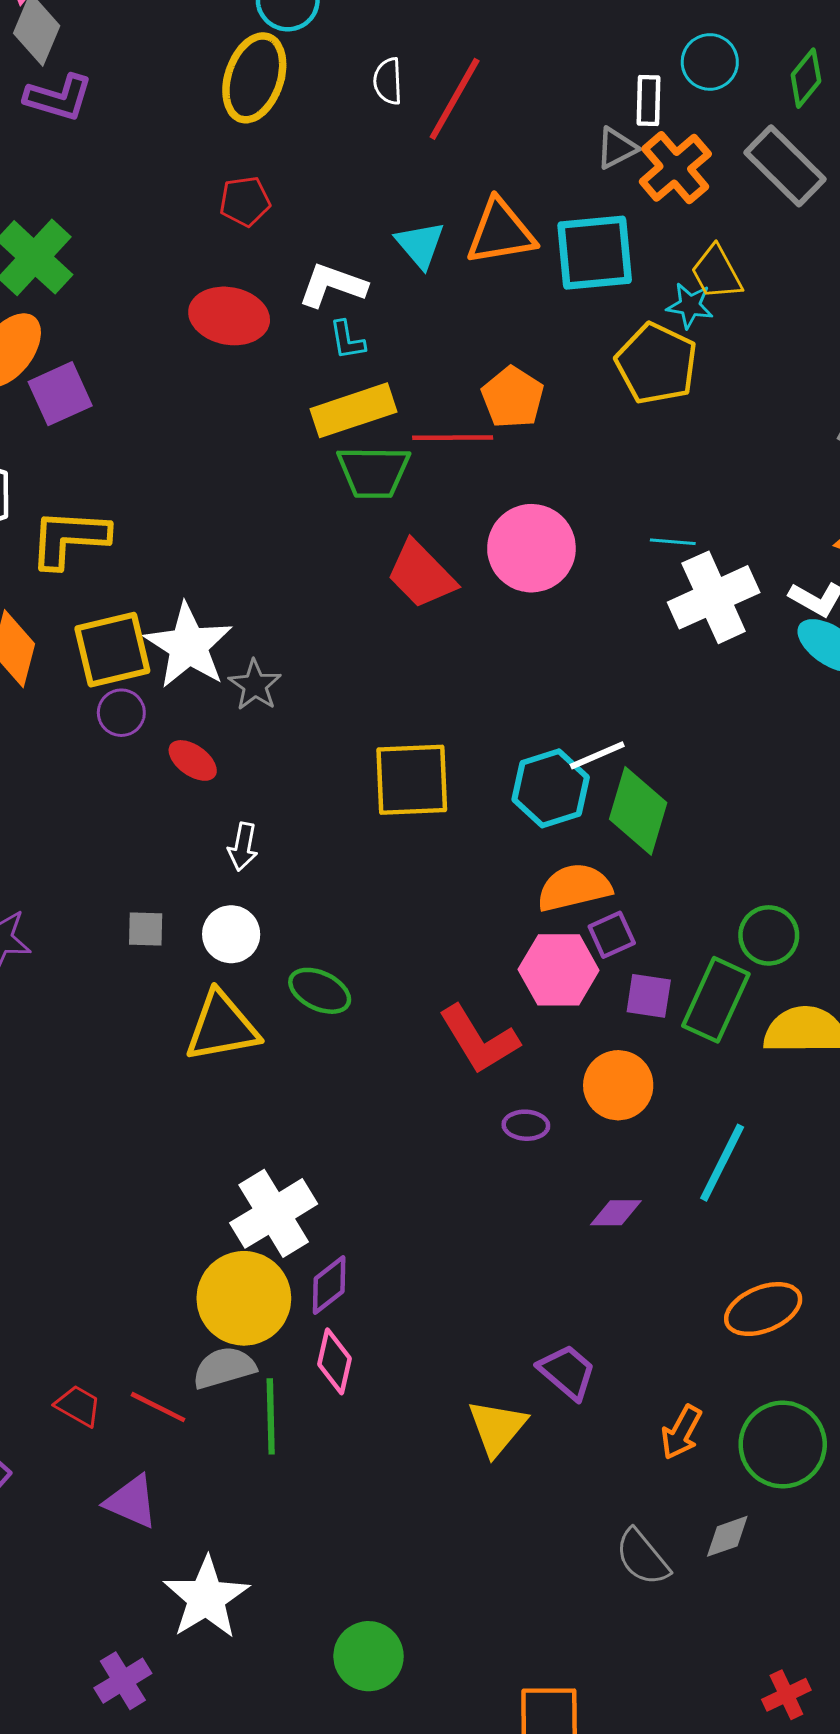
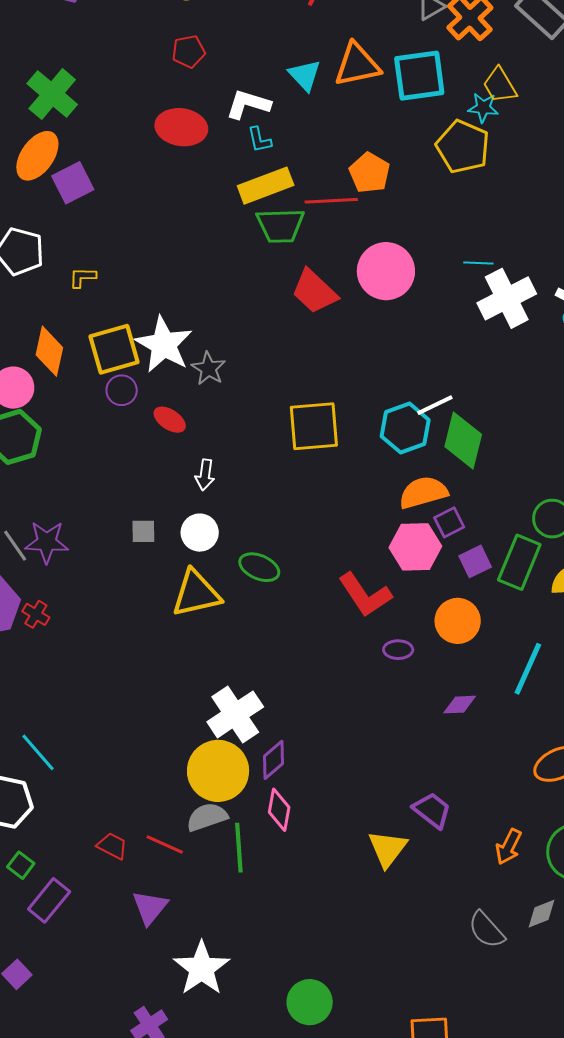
yellow L-shape: (69, 538) -> (83, 277), size x0.5
purple square: (649, 996) -> (475, 561), turned -32
purple triangle: (131, 1502) -> (150, 907), turned 48

